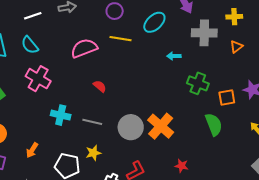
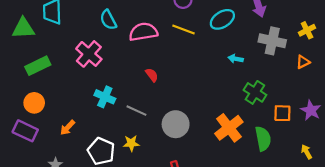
yellow cross: (234, 17) -> (307, 30), turned -35
cyan semicircle: (30, 45) -> (108, 20), moved
orange cross: (161, 126) -> (229, 128), moved

